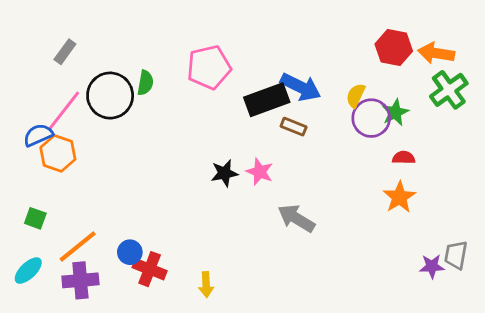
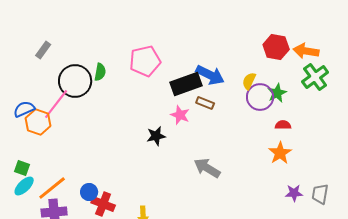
pink line: (64, 111) -> (56, 104), moved
pink star: (260, 172) -> (180, 115), moved
purple star: (432, 266) -> (294, 193), moved
cyan ellipse: (28, 271) -> (24, 186), moved

